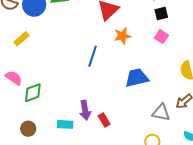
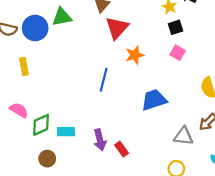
yellow rectangle: (21, 39) -> (24, 67), turned -56
cyan rectangle: (65, 124) -> (66, 132), moved
brown circle: (28, 129) -> (47, 159), moved

